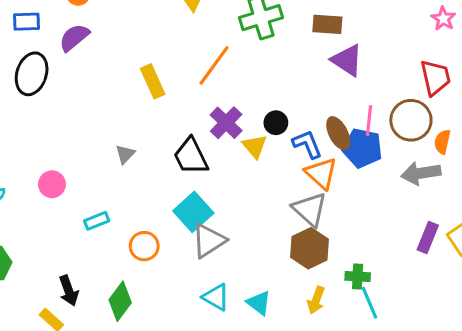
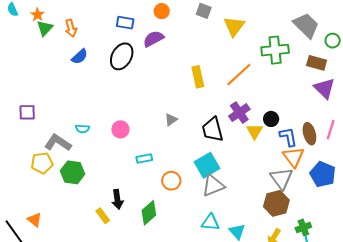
blue pentagon: (362, 148) -> (323, 174), moved
green cross: (358, 277) -> (303, 227), turned -35
cyan triangle: (216, 297) -> (211, 222), turned -36

